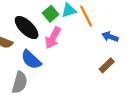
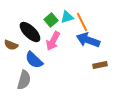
blue arrow: (110, 37) -> (88, 40), moved, size x1.6
brown rectangle: (107, 65) -> (100, 65), turned 32

